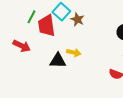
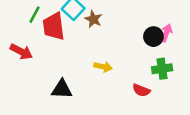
yellow arrow: (74, 52) -> (103, 67), moved
black triangle: (58, 61) -> (62, 89), moved

